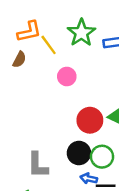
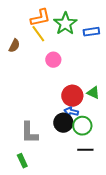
orange L-shape: (29, 32) -> (40, 18), moved
blue arrow: (89, 178) -> (71, 112), moved

